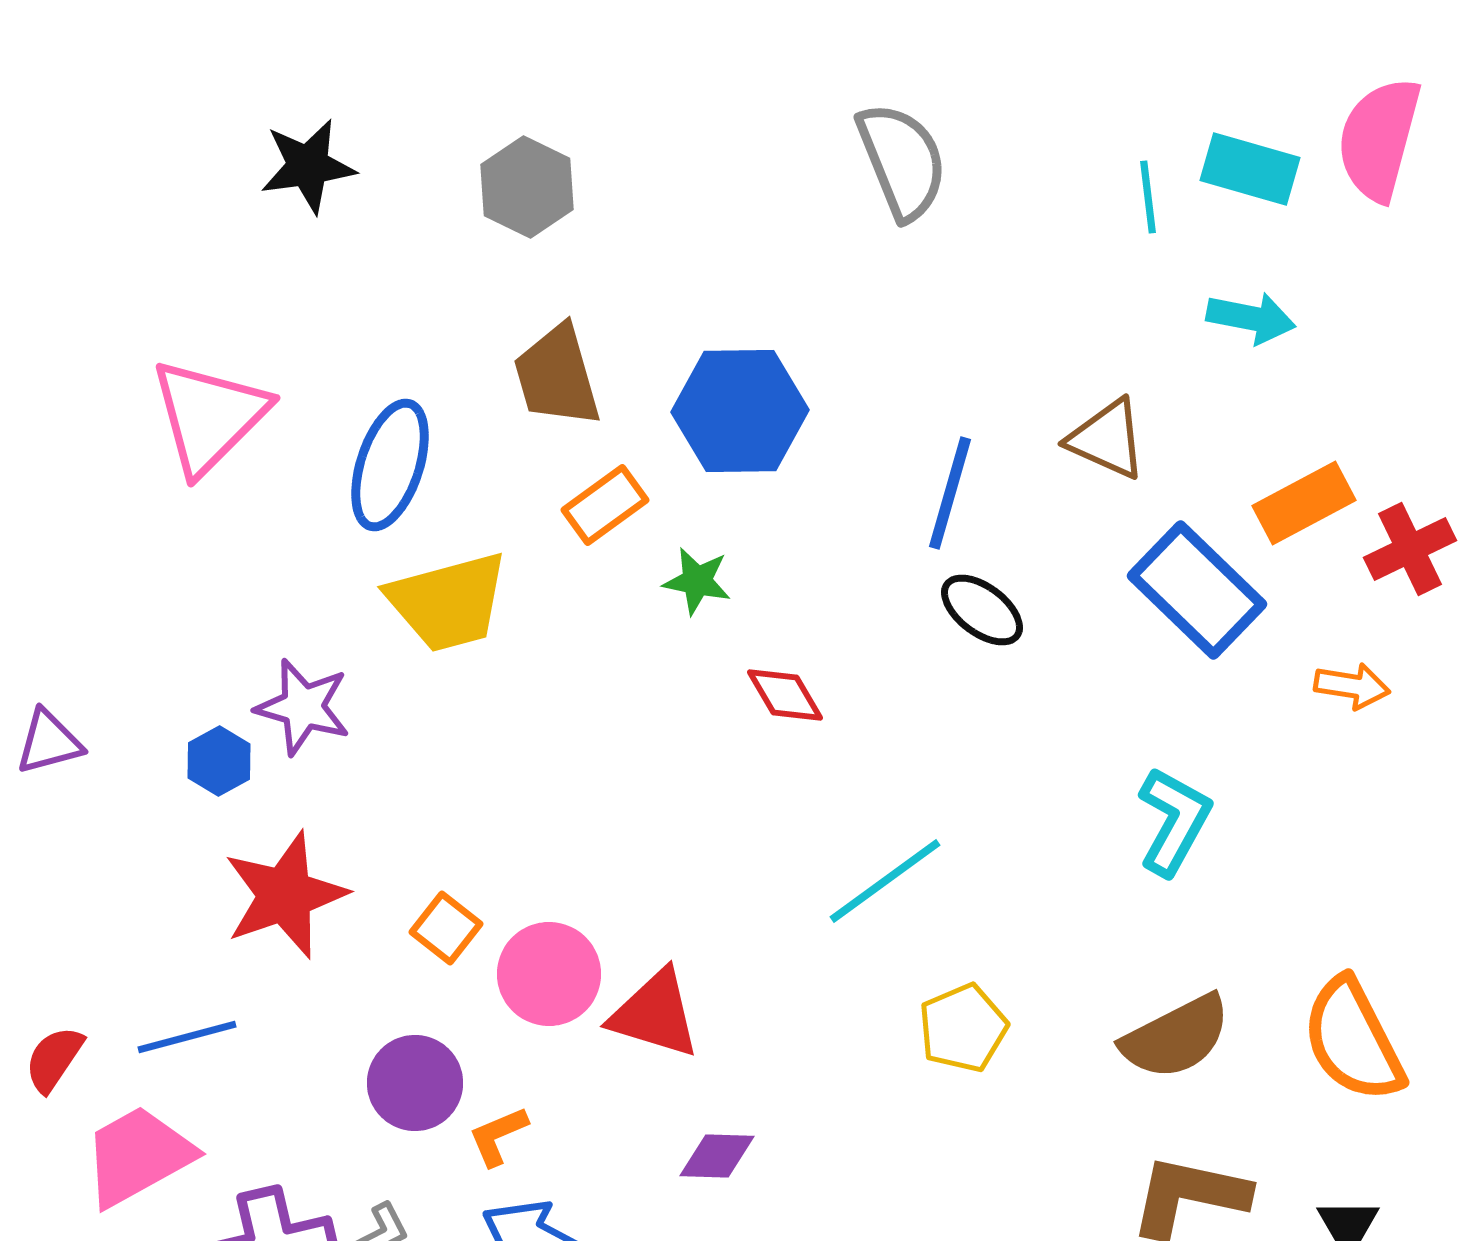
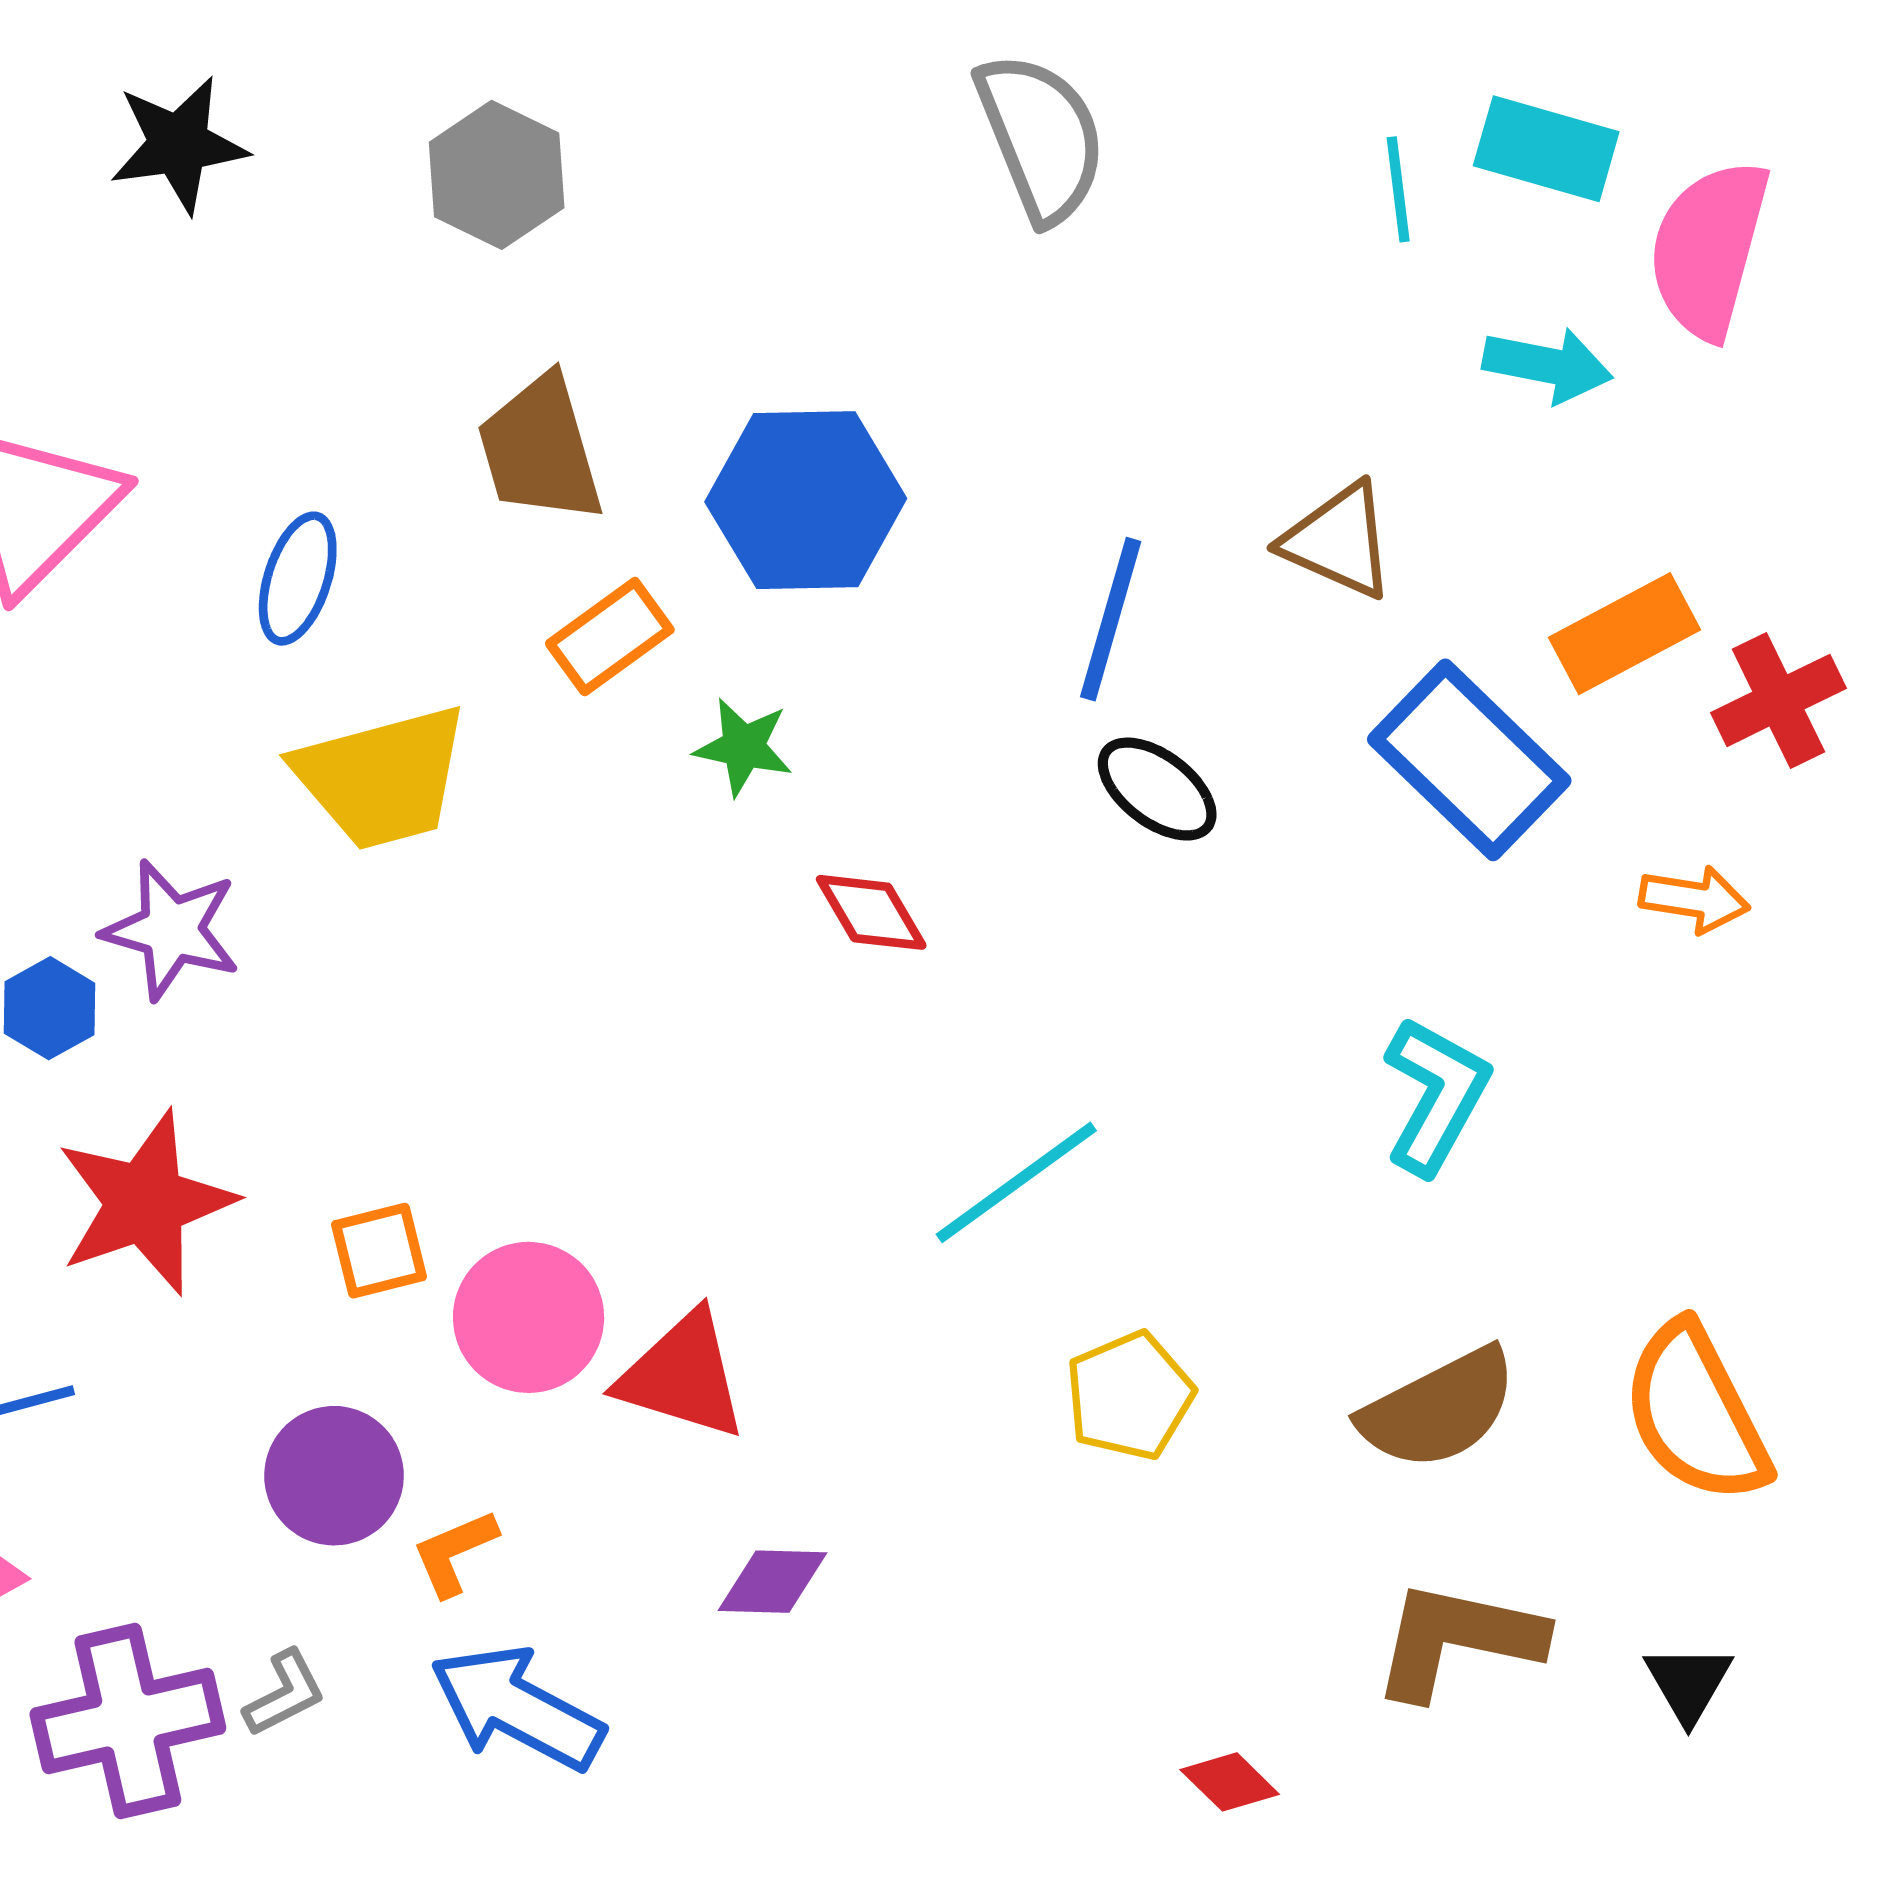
pink semicircle: (1379, 139) -> (1709, 249), moved
blue ellipse: (390, 465) -> (298, 579), size x0.7
orange square: (446, 928) -> (379, 1251), turned 38

